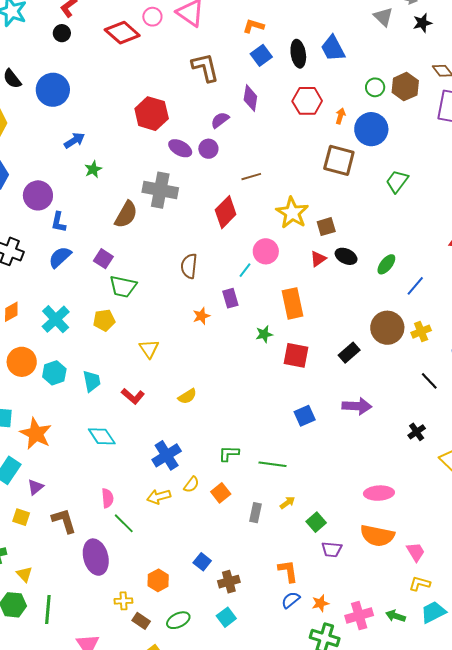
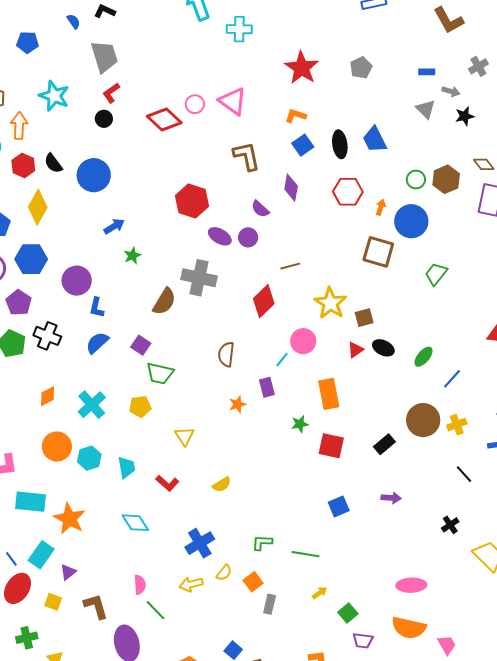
purple semicircle: (220, 120) -> (260, 209), turned -102
purple arrow: (357, 406) -> (391, 498), size x0.7
gray rectangle: (255, 513) -> (270, 604), moved

